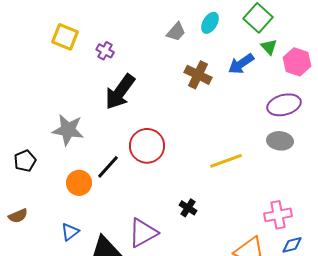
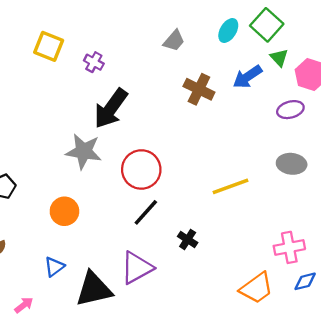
cyan ellipse: (210, 23) -> (228, 31), moved
purple ellipse: (284, 105) -> (290, 110), moved, size x0.7
gray star: (68, 130) -> (84, 151), moved
black line: (108, 167) -> (146, 212), moved

